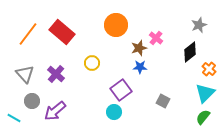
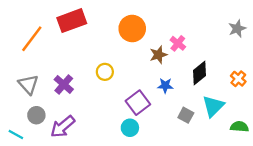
gray star: (199, 25) -> (237, 29), moved
red rectangle: (62, 32) -> (72, 21), moved, turned -60
black diamond: (190, 52) -> (200, 73), moved
blue star: (140, 67) -> (165, 86), moved
cyan triangle: (205, 93) -> (213, 106), moved
green semicircle: (203, 117) -> (239, 127), moved, turned 56

